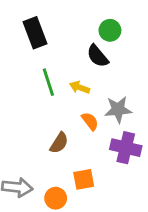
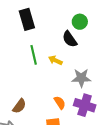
orange semicircle: (90, 121) -> (60, 103), moved
brown semicircle: (59, 143) -> (19, 106), moved

